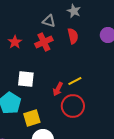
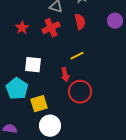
yellow line: (75, 81) -> (77, 56), moved
red arrow: (58, 89) -> (65, 75), turned -40

